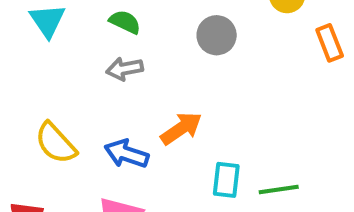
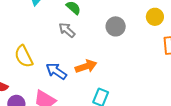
gray arrow: (125, 69) -> (67, 30), turned 36

